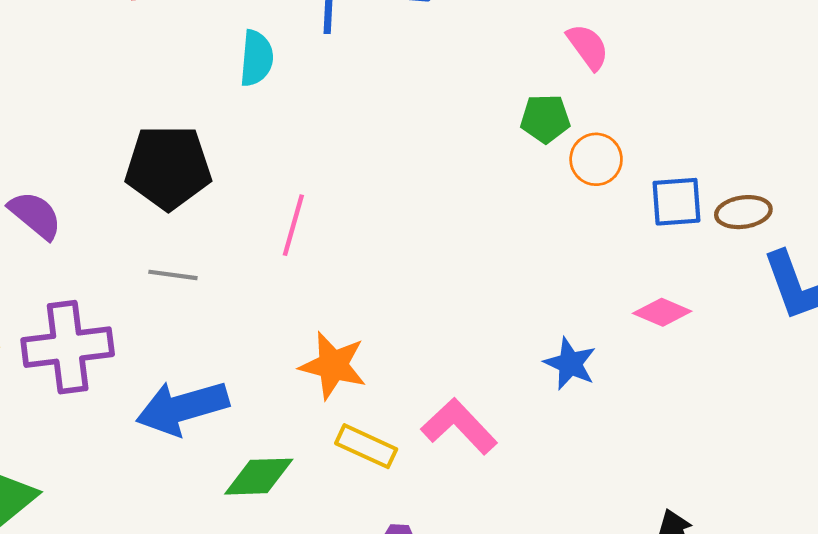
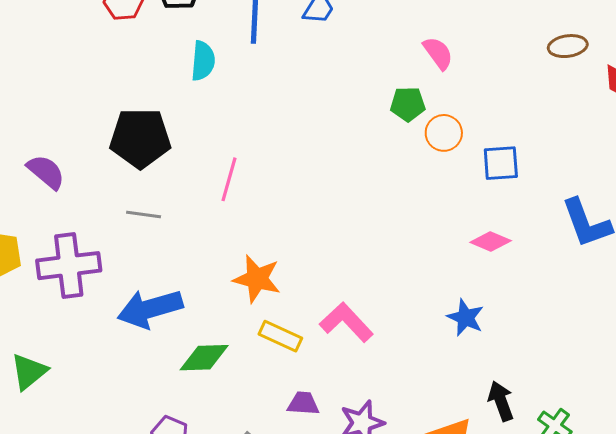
brown ellipse: (743, 212) -> (568, 46), moved
blue star: (570, 364) -> (465, 318), moved

